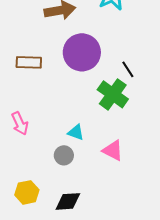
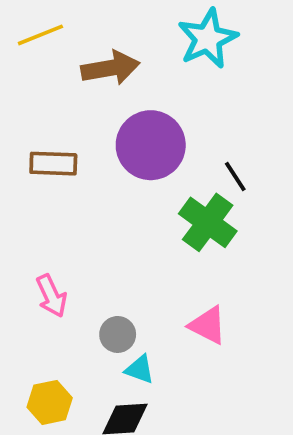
pink arrow: (20, 123) -> (51, 296), moved
cyan triangle: (76, 132) -> (140, 369), moved

